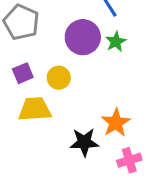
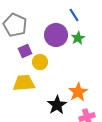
purple square: (23, 73) -> (25, 51), moved
black star: (84, 142) -> (57, 105), turned -30

